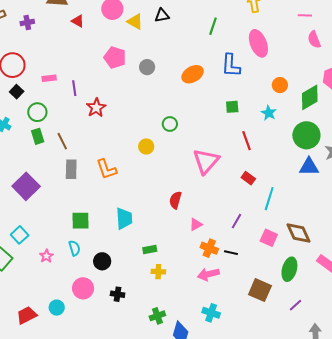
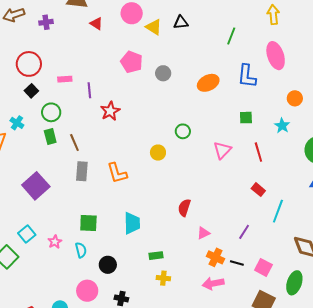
pink triangle: (206, 161) -> (222, 150), moved, size x0.7
pink square: (269, 238) -> (263, 267), moved
pink star: (46, 256) -> (55, 242), moved

